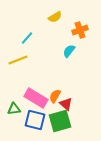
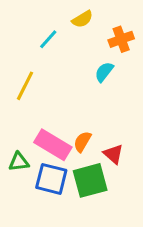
cyan line: (27, 38) -> (48, 39), moved
yellow line: (18, 60) -> (25, 86), turned -42
red triangle: (66, 104) -> (113, 154), moved

